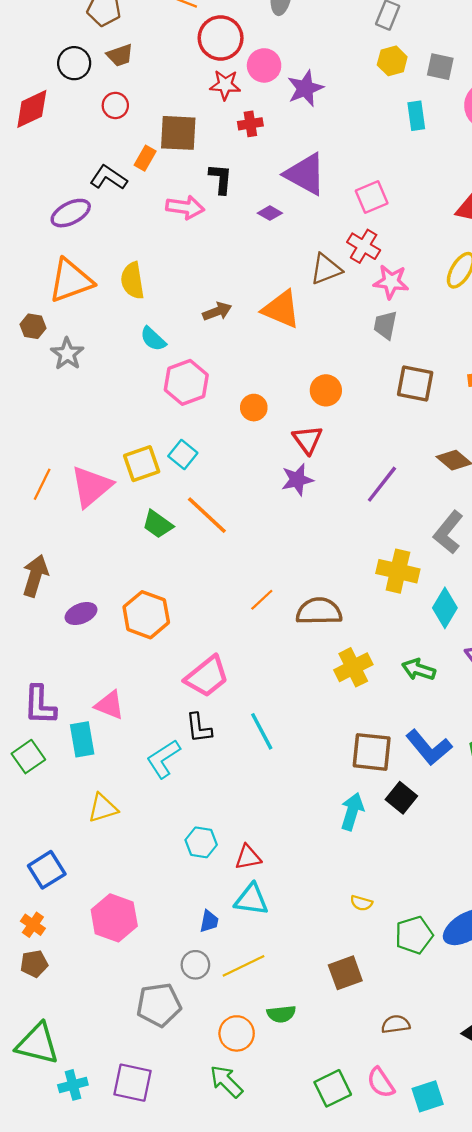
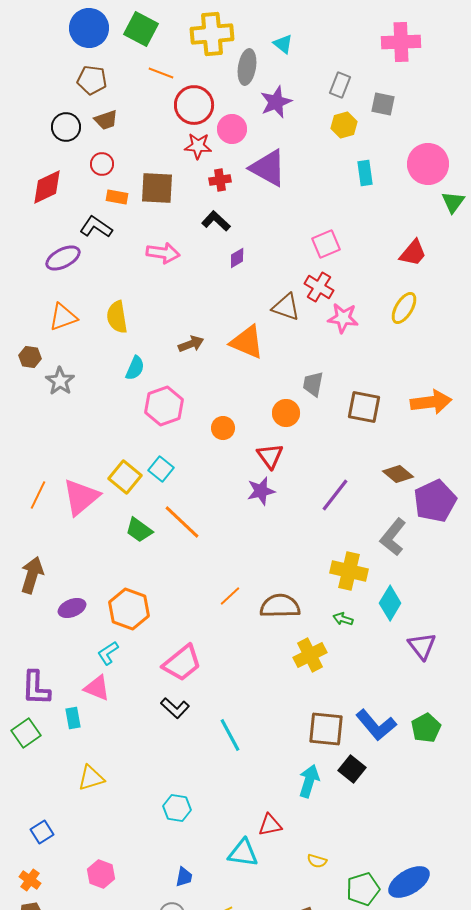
gray square: (440, 67) -> (383, 104), moved
purple star: (305, 88) -> (276, 102), moved
red diamond: (32, 109) -> (47, 187), moved
orange rectangle: (145, 158) -> (117, 197), moved, turned 70
purple triangle: (305, 174) -> (268, 168), moved
black L-shape: (221, 179) -> (216, 221), moved, turned -52
purple diamond: (270, 213) -> (237, 258), turned -60
brown triangle: (326, 269) -> (286, 307), turned 40
orange triangle: (71, 281) -> (63, 317), size x0.7
gray trapezoid: (385, 325) -> (313, 384), moved
cyan semicircle: (153, 339) -> (135, 368), turned -110
yellow square: (142, 464) -> (125, 477), turned -32
green arrow: (419, 670) -> (343, 619), moved, size x0.7
black L-shape: (199, 728) -> (175, 708), turned -40
cyan line: (262, 731) -> (230, 735), moved
cyan rectangle: (82, 739) -> (73, 718), size x0.7
cyan L-shape: (163, 759) -> (108, 653), moved, size x0.7
red triangle: (248, 857) -> (270, 825), moved
blue square: (47, 870) -> (42, 832), size x0.7
cyan triangle: (251, 900) -> (243, 853), moved
pink hexagon: (114, 918) -> (101, 874), size x0.7

